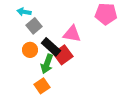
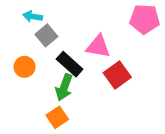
orange circle: (30, 50) -> (25, 67), moved
red square: (63, 55) -> (117, 75), moved

